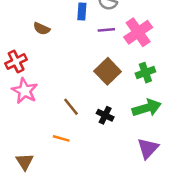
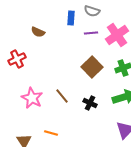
pink star: (25, 91) -> (32, 98), moved
orange line: (61, 138) -> (51, 133), moved

